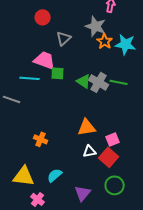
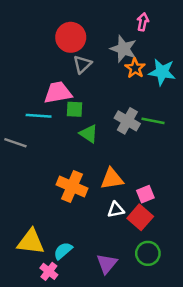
red circle: (43, 17) -> (71, 37), moved, size x1.5
pink trapezoid: (45, 60) -> (58, 93), turned -30
green triangle: (84, 81) -> (89, 134), moved
orange cross: (41, 139) -> (72, 186), moved, size x1.6
cyan semicircle: (55, 175) -> (63, 251), moved

